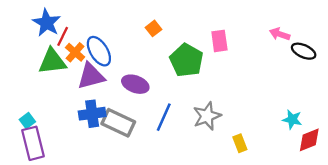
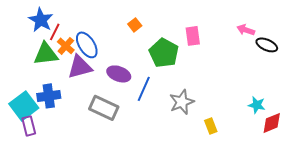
blue cross: (92, 114) -> (49, 96), moved
blue line: (164, 117) -> (144, 89), moved
cyan square: (27, 121) -> (24, 106), size x2.0
purple rectangle: (33, 143) -> (29, 126), size x0.7

